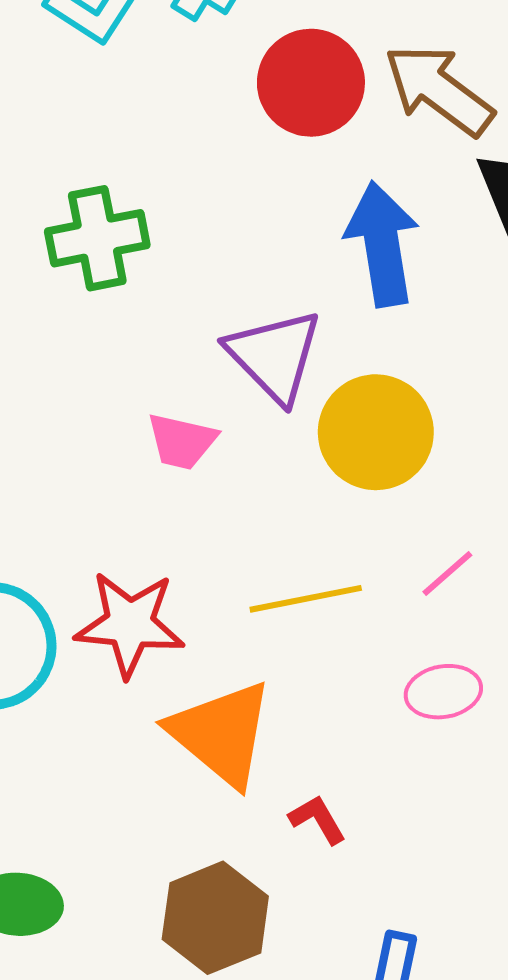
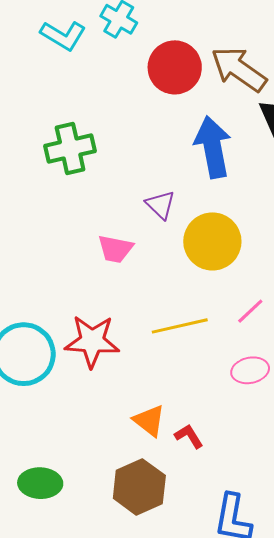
purple triangle: (274, 356) -> (160, 205), size x0.6
orange triangle: (221, 734) -> (149, 421), moved, size x0.6

